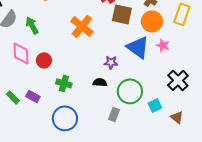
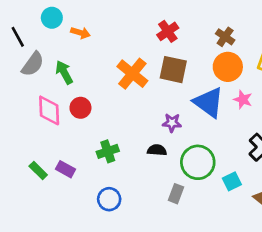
brown square: (122, 14) -> (173, 70), moved
red circle: (44, 60) -> (80, 108), moved
green cross: (64, 83) -> (108, 151), turned -35
blue circle: (65, 118) -> (109, 199), size x0.7

